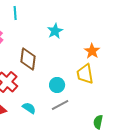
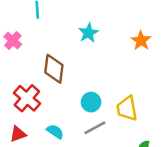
orange star: (92, 51) -> (141, 41), moved
yellow trapezoid: (85, 74) -> (127, 108), moved

